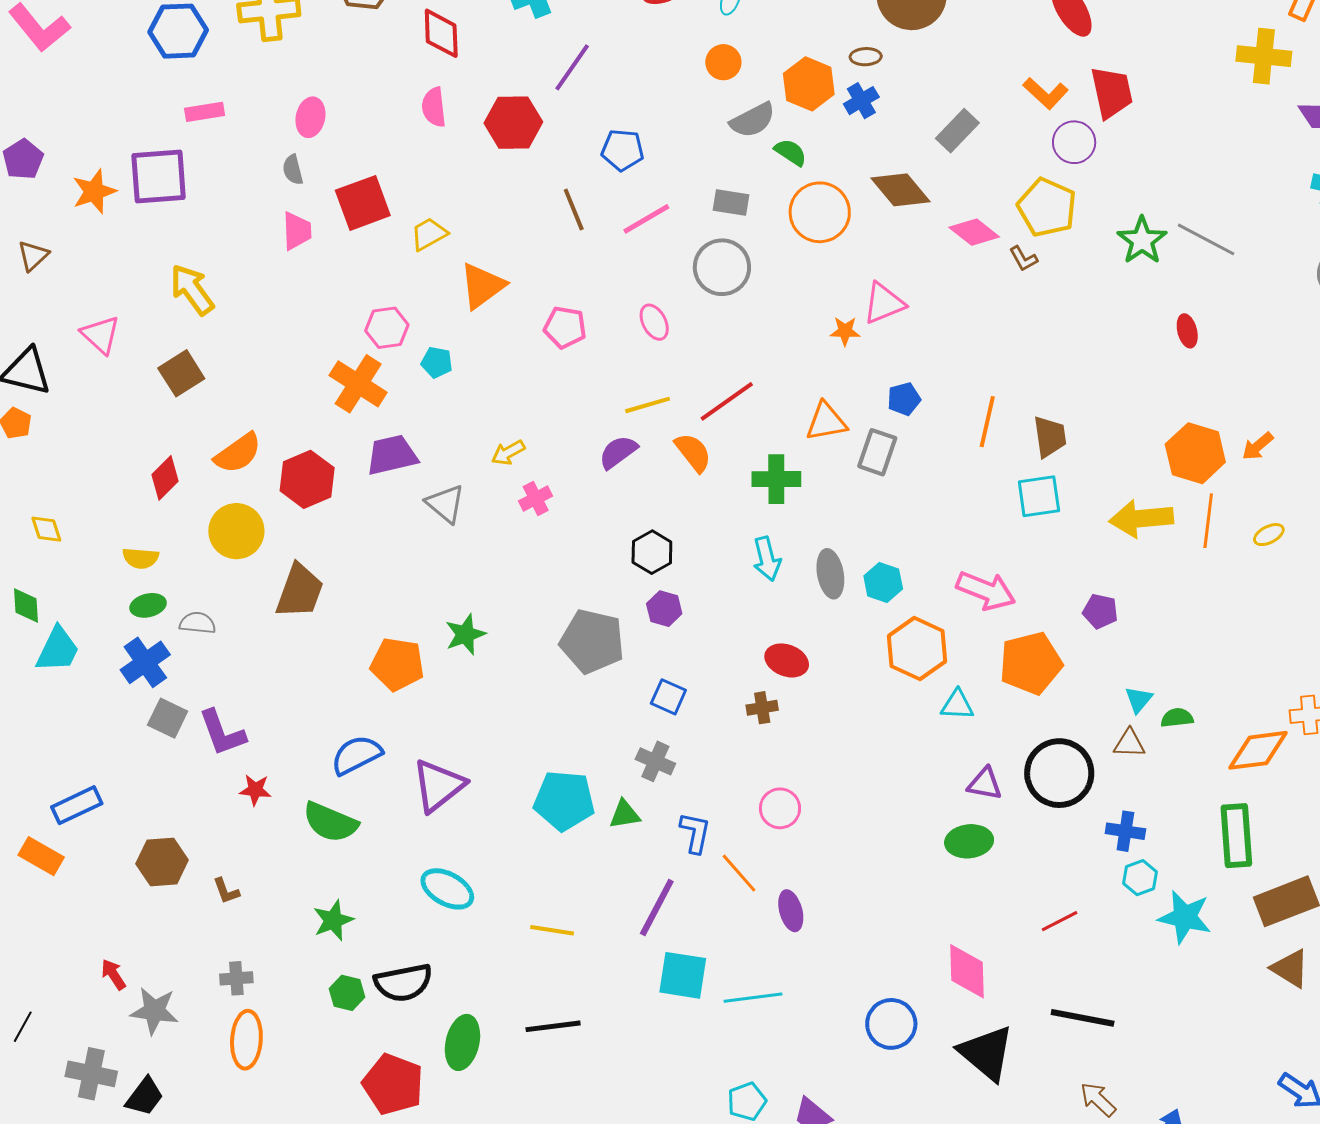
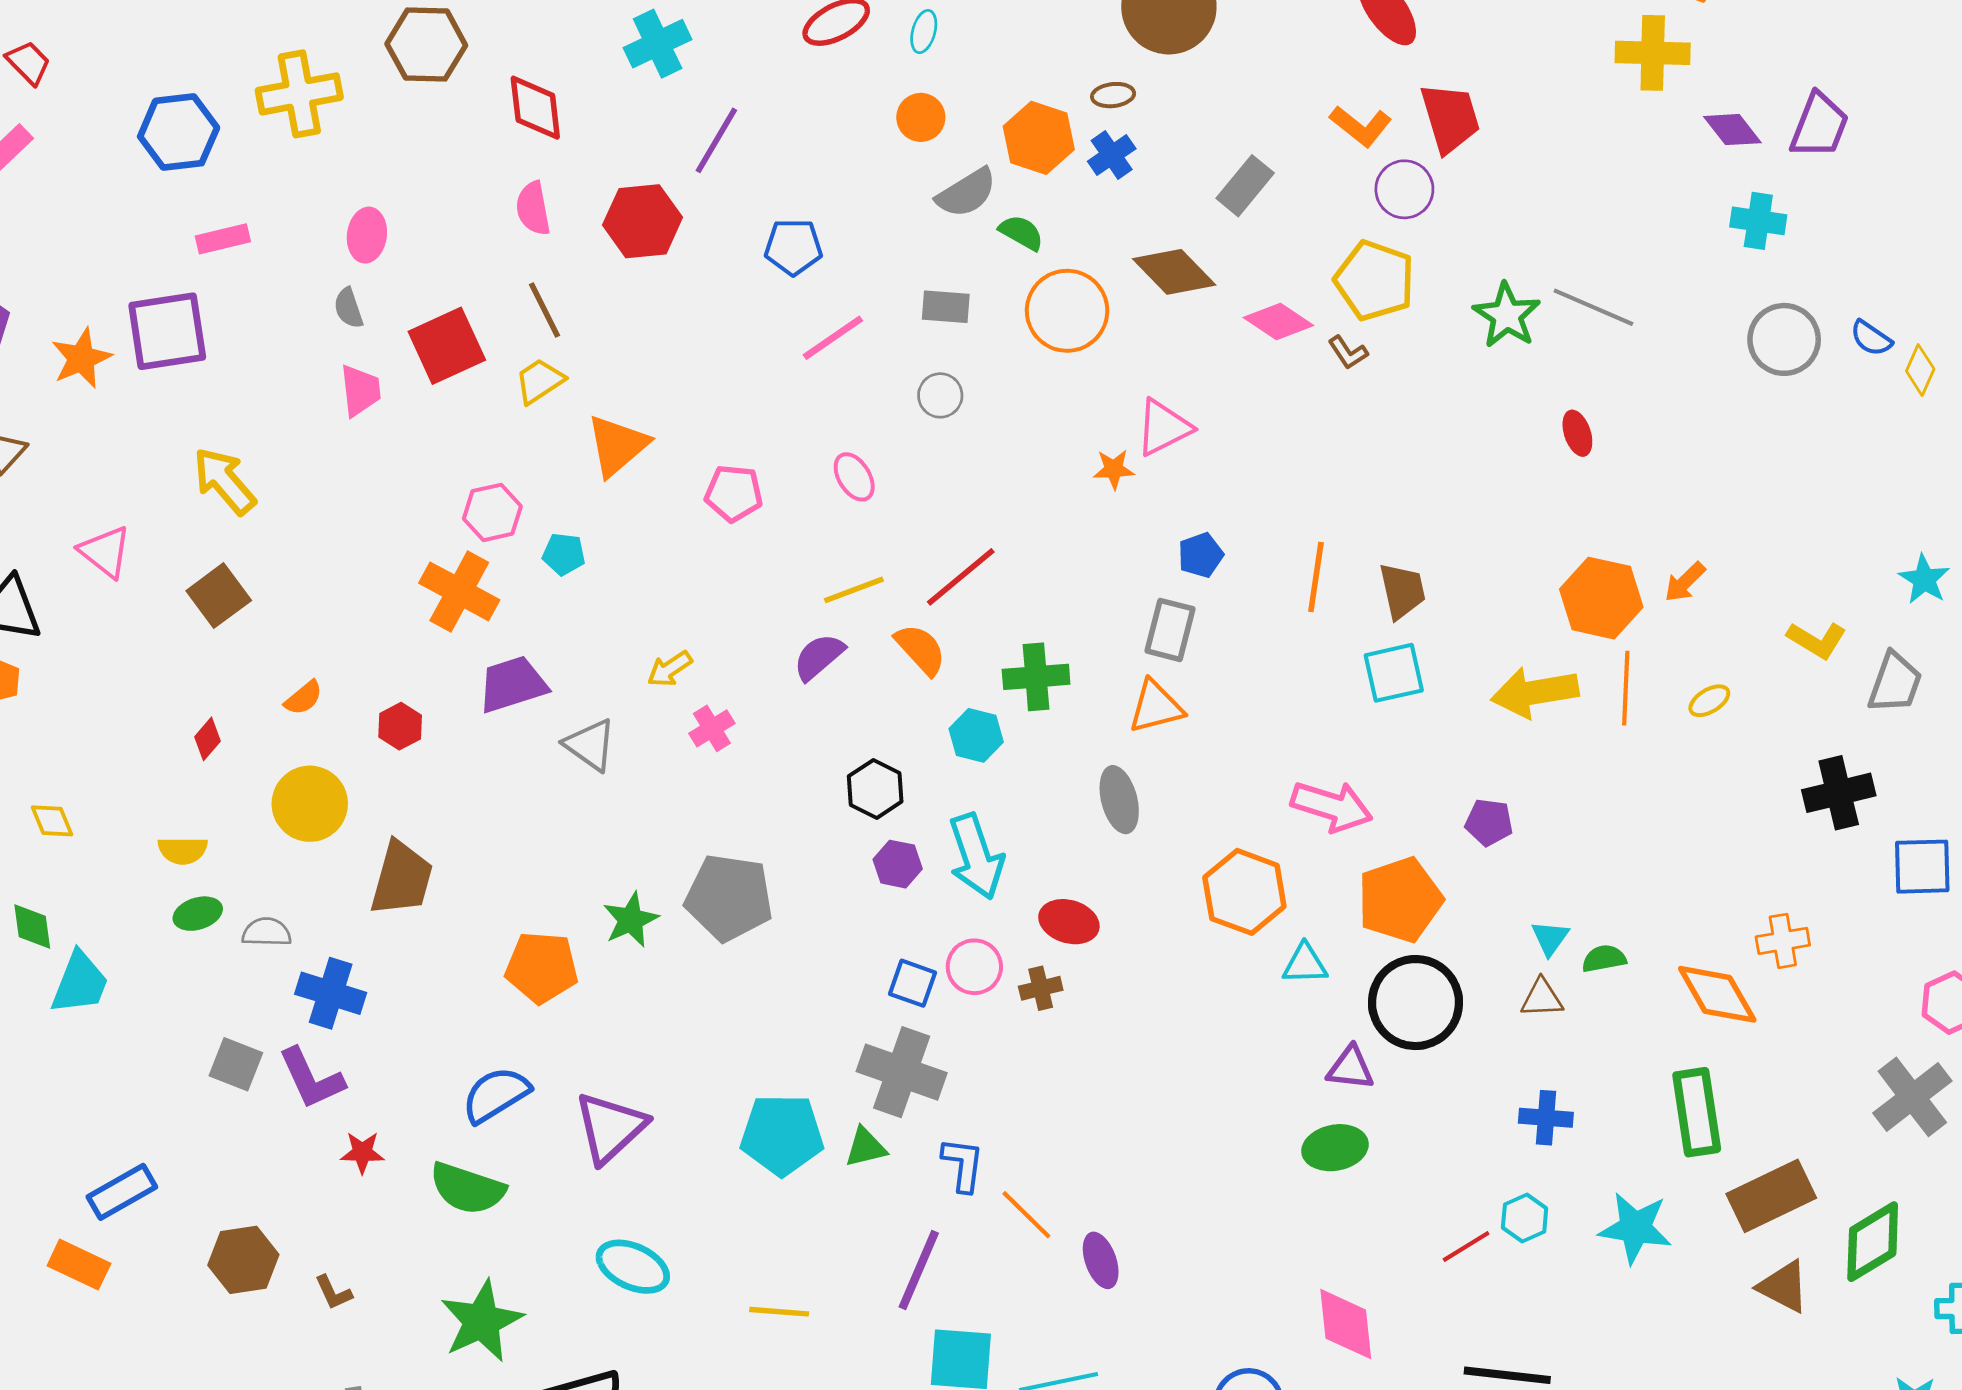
brown line: (574, 210) -> (545, 310), moved
gray circle: (722, 267) -> (940, 395), size x0.6
orange triangle: (826, 422) -> (1156, 707), moved
orange semicircle: (238, 453) -> (304, 698), size x0.6
red diamond: (165, 478) -> (207, 739), size x0.7
red hexagon: (307, 479) -> (400, 726), size x0.6
cyan arrow: (767, 559) -> (976, 856), moved, size x1.4
cyan hexagon: (883, 582) -> (976, 735), moved
gray pentagon: (592, 641) -> (729, 898), moved
blue cross: (145, 662) -> (331, 993), moved, turned -33
orange diamond: (1258, 750) -> (1717, 994), turned 72
gray cross: (655, 761) -> (902, 1072), size x1.6
black circle: (1059, 773) -> (1416, 1003), moved
pink circle: (780, 808) -> (974, 967), moved
cyan hexagon: (1140, 878) -> (1525, 1218), moved
green star: (333, 920) -> (482, 1321), size x1.5

